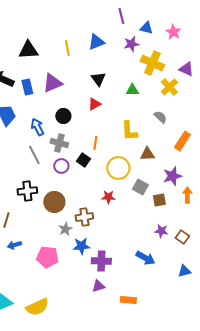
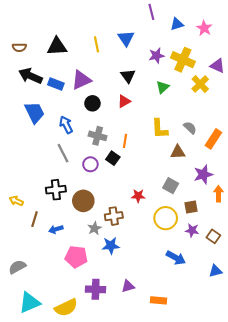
blue triangle: (146, 28) -> (177, 24), turned -32
blue triangle: (96, 42) -> (126, 38), turned -42
purple star: (131, 44) -> (156, 56), moved
blue rectangle: (27, 87) -> (56, 84), turned -56
green triangle: (132, 90) -> (163, 87), turned -40
black circle: (63, 116) -> (92, 103), moved
gray semicircle: (160, 117) -> (190, 128), moved
gray cross: (59, 143) -> (98, 136), moved
yellow circle: (118, 168) -> (166, 218), moved
brown square: (159, 200) -> (191, 207), moved
blue arrow: (14, 245) -> (56, 229), moved
purple cross: (101, 261) -> (96, 289), moved

